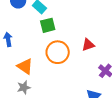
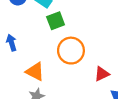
red triangle: (88, 45) -> (102, 74), moved

